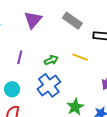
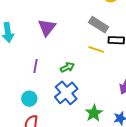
gray rectangle: (72, 21) -> (99, 25), moved
yellow line: (80, 57) -> (96, 49), moved

